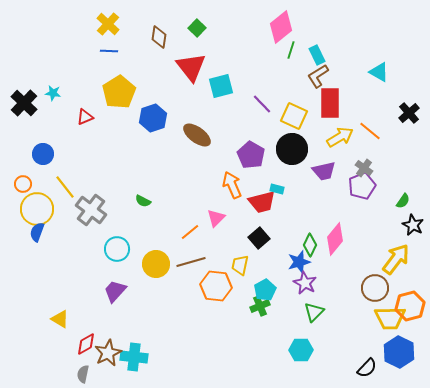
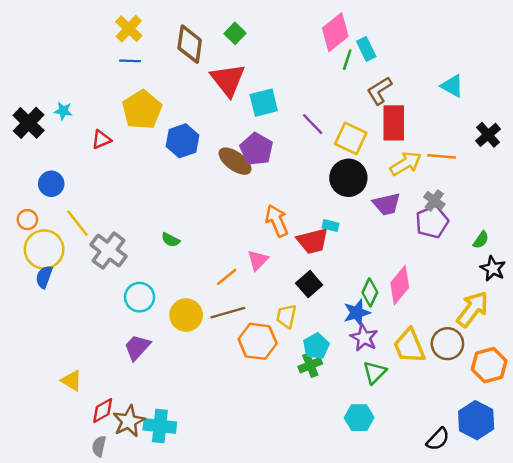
brown diamond: (159, 37) -> (190, 44), size x1.4
cyan rectangle: (317, 55) -> (366, 49), moved
orange line: (370, 131) -> (441, 156), turned -35
purple pentagon: (251, 155) -> (256, 149), moved
yellow trapezoid: (390, 318) -> (409, 346), moved, turned 68

